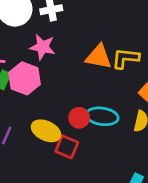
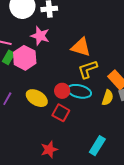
yellow L-shape: (126, 58) -> (88, 69), moved, turned -30
red square: (67, 147) -> (61, 113), moved

